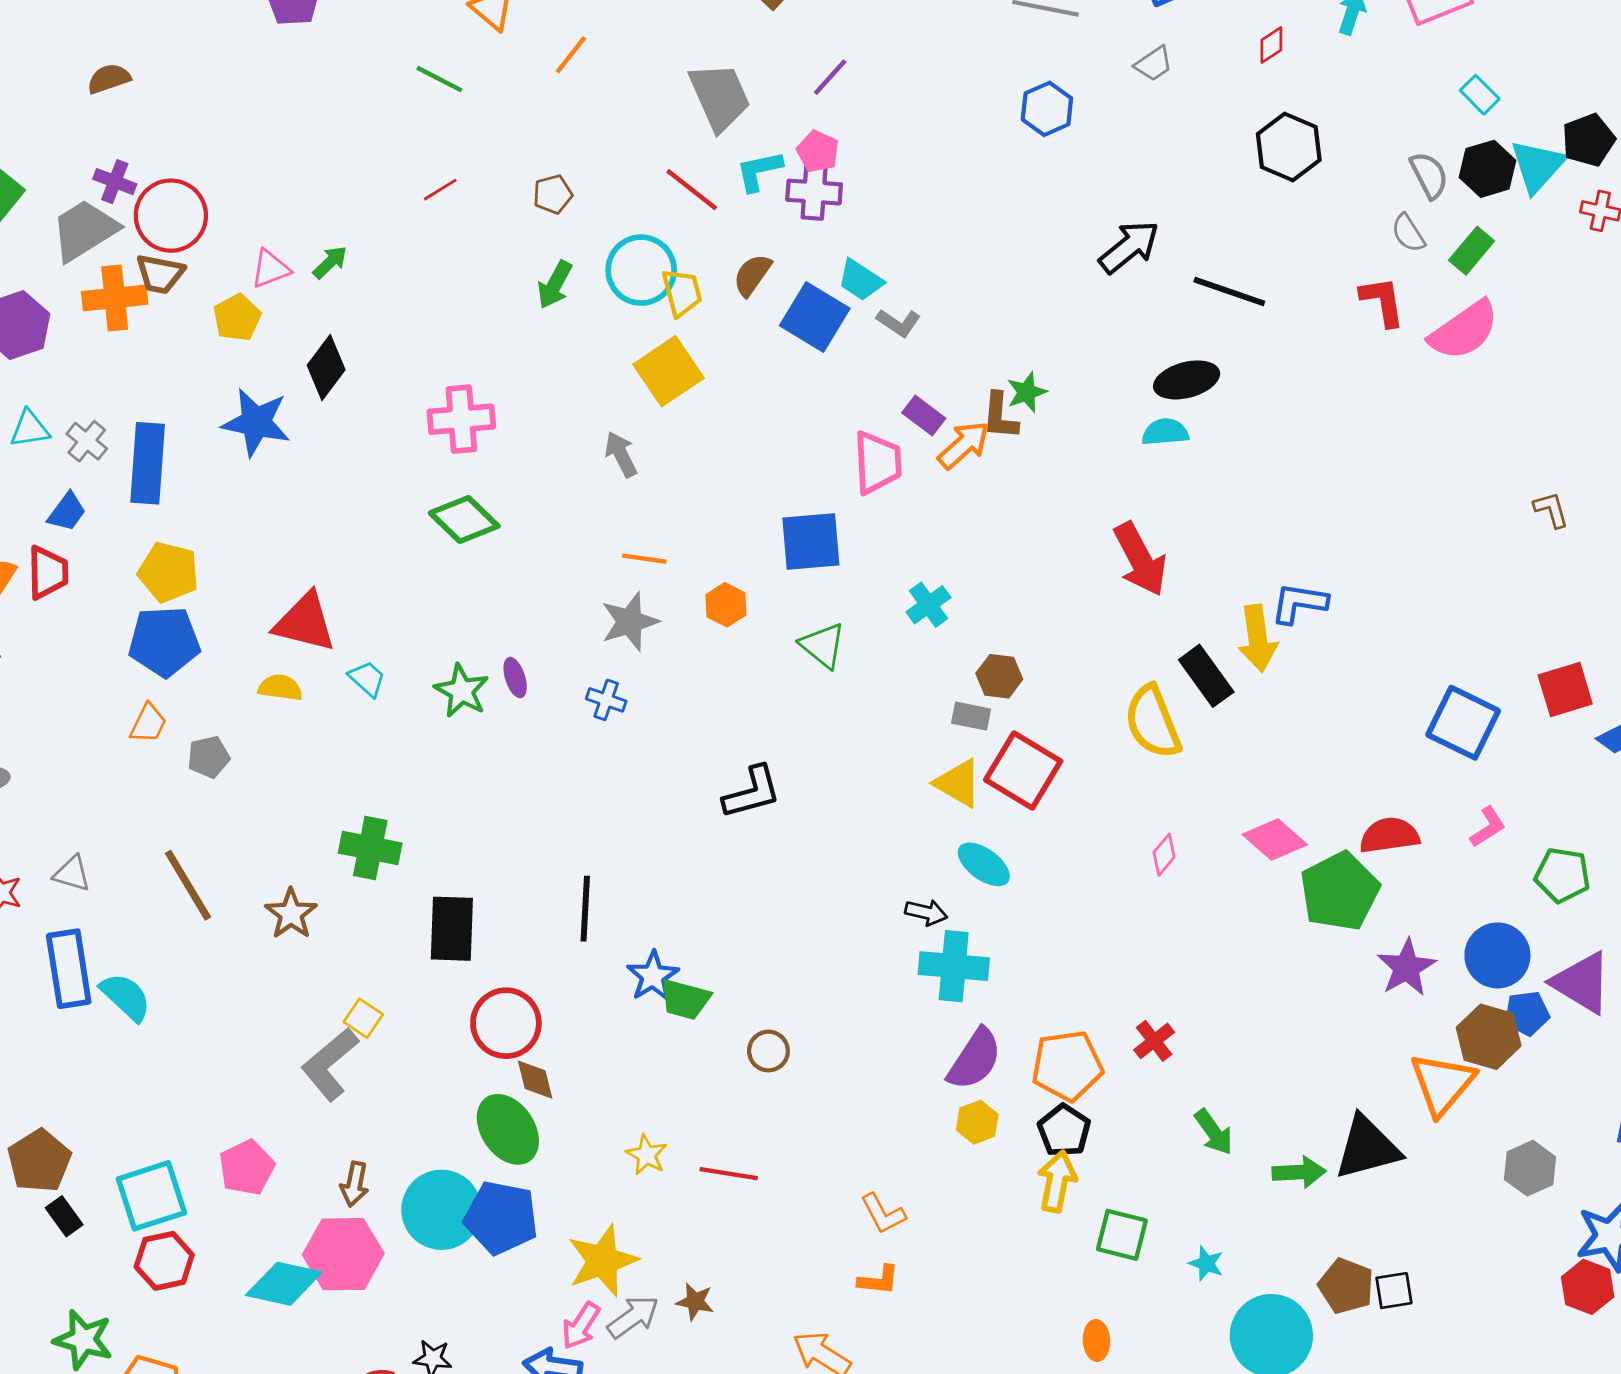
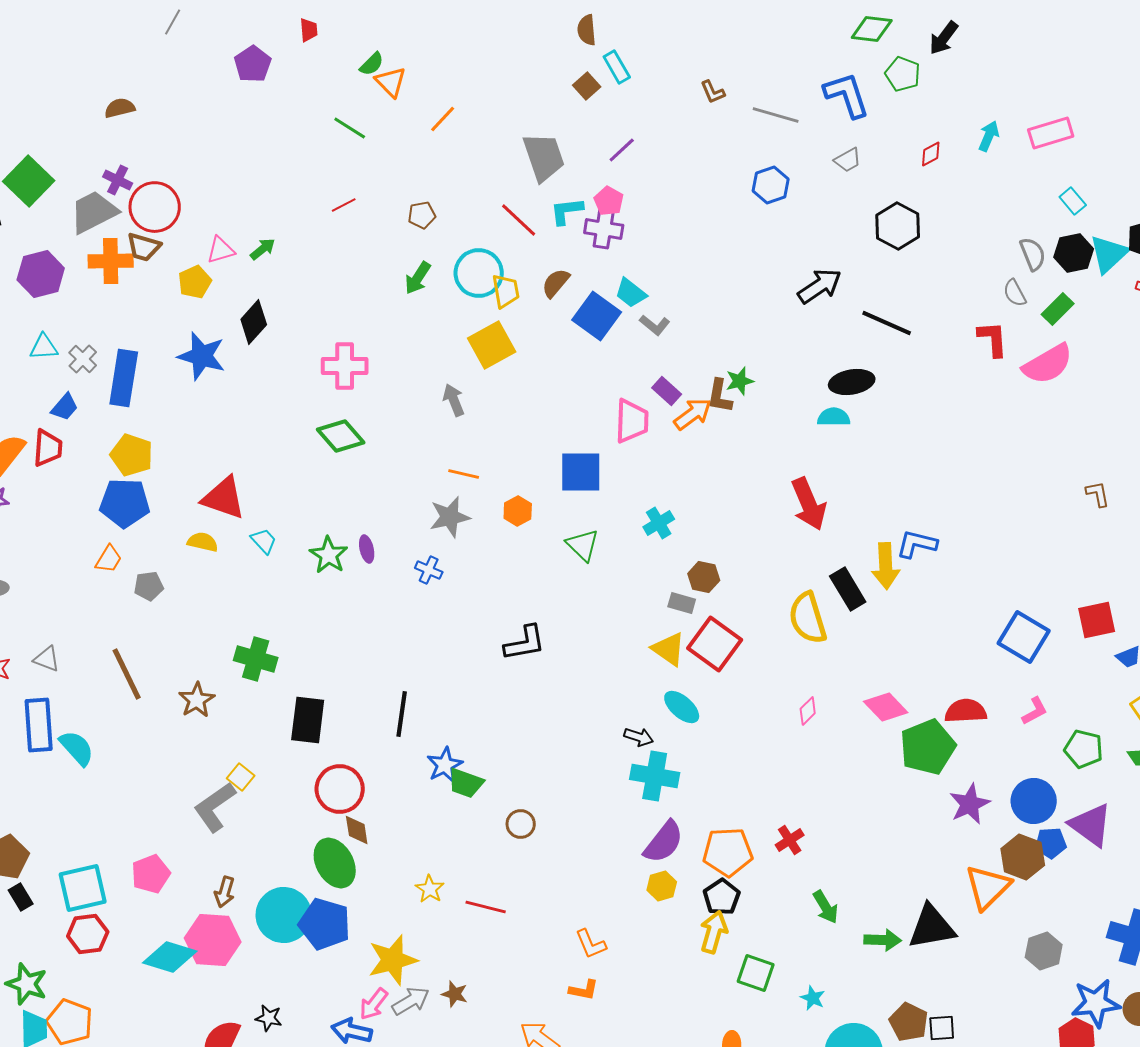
black hexagon: (1289, 147) -> (898, 226), moved

